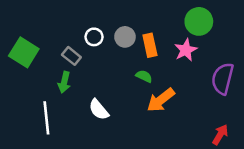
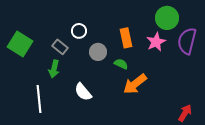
gray circle: (125, 37) -> (98, 52), moved
purple semicircle: (223, 79) -> (187, 41), moved

